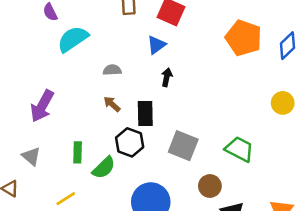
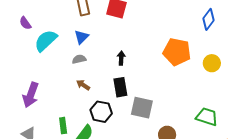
orange pentagon: (244, 38) -> (177, 52), moved
blue triangle: (156, 45) -> (81, 37), moved
black rectangle: (145, 113) -> (120, 87), moved
green trapezoid: (239, 149) -> (207, 117), moved

